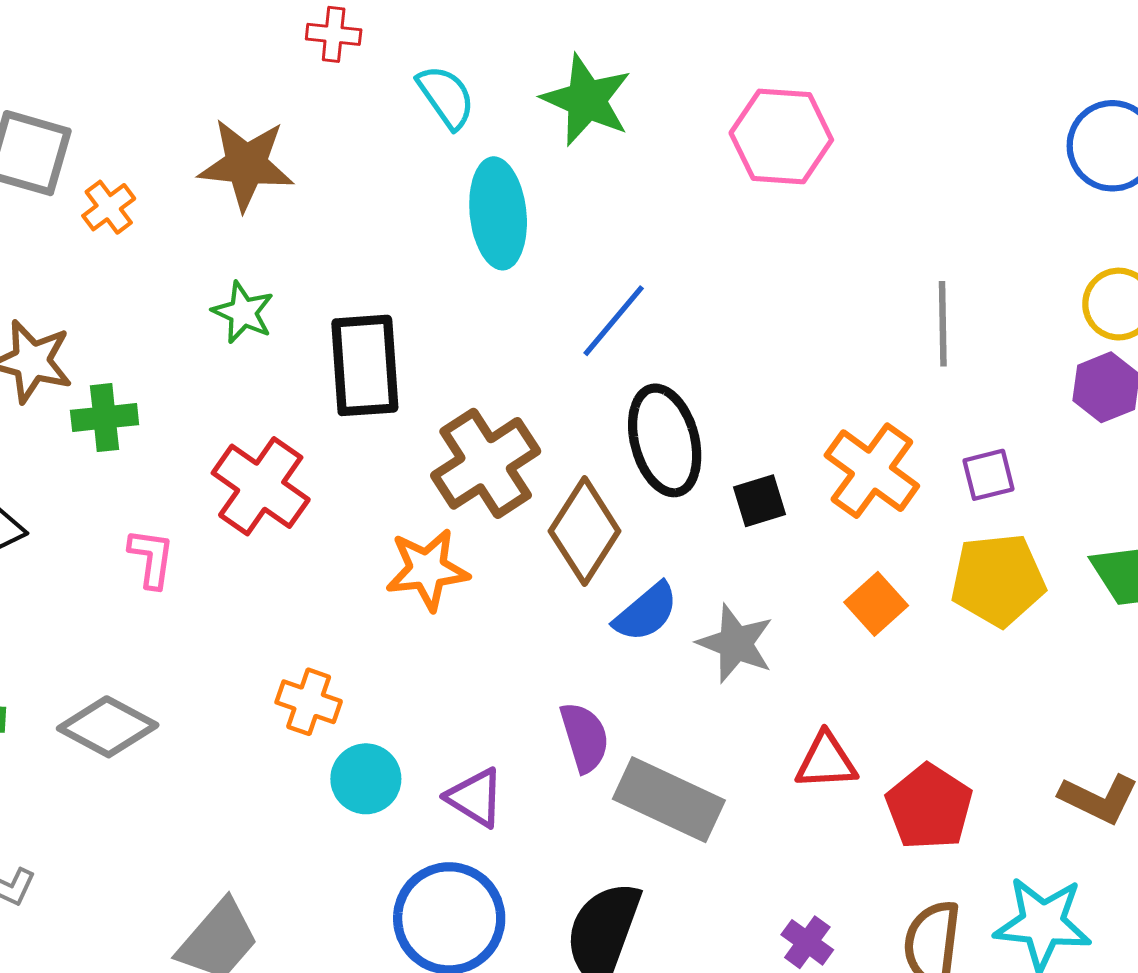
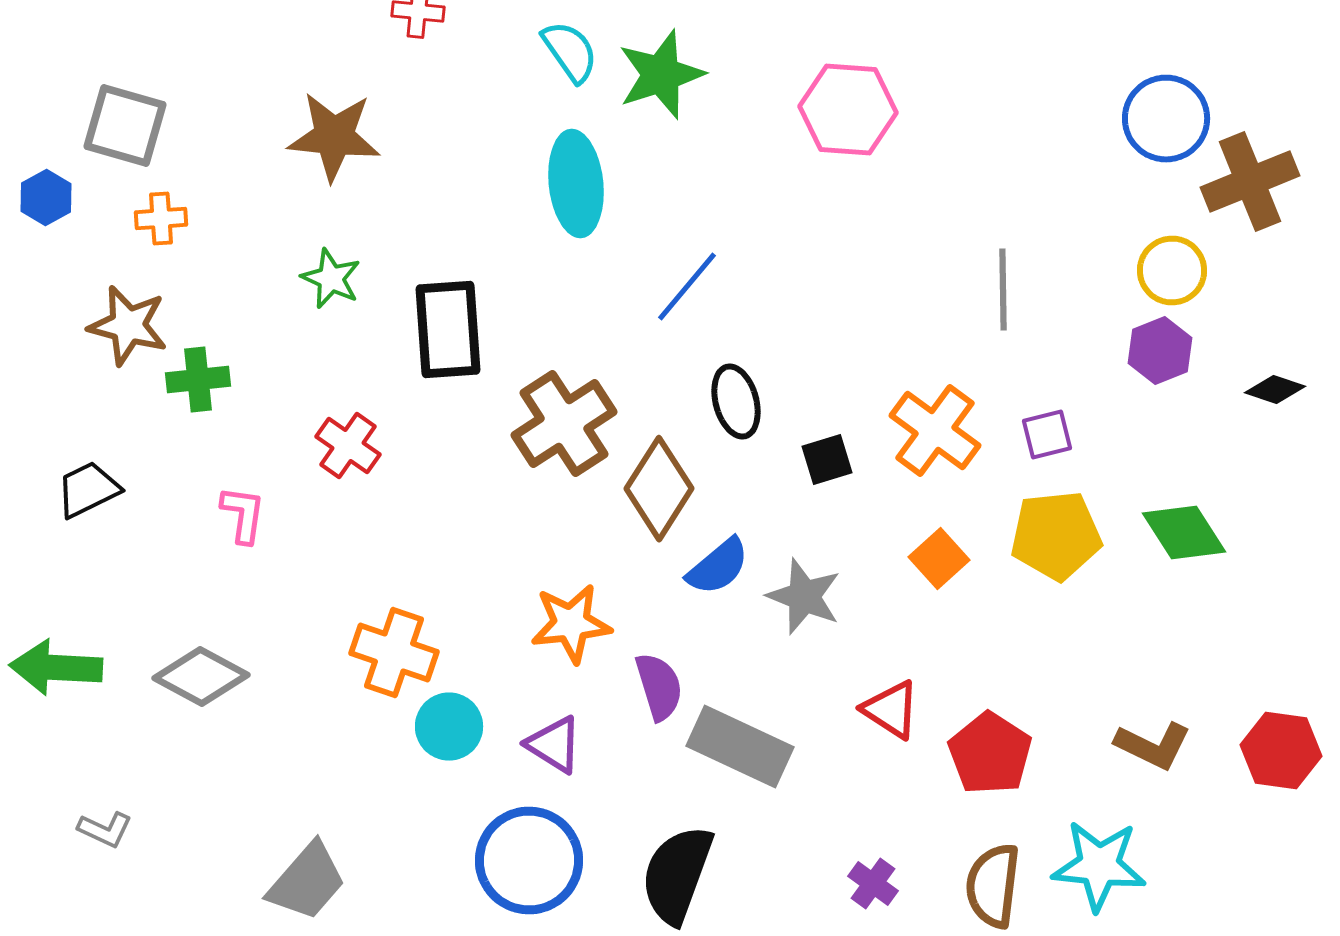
cyan semicircle: (446, 97) -> (570, 52), moved
green star: (587, 100) -> (661, 74), turned 30
orange cross: (109, 207) -> (161, 218), moved, turned 33
black ellipse: (665, 440) -> (736, 402), size x0.7
red cross: (261, 486) -> (348, 446), size x0.7
orange star: (427, 570) -> (571, 624), moved
orange cross: (309, 702) -> (394, 652), size x1.4
red triangle: (826, 761) -> (891, 710), turned 36

